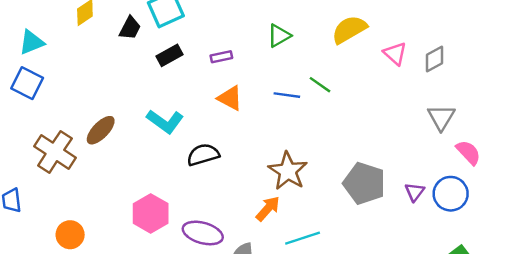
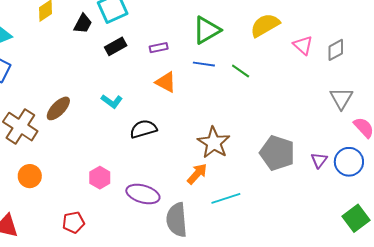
green triangle: (279, 36) -> (207, 30), size x1.4
blue line: (287, 95) -> (204, 64), moved
cyan L-shape: (165, 121) -> (112, 101), size x0.7
pink hexagon: (151, 213) -> (100, 178), size x0.7
orange circle: (70, 235) -> (30, 176), moved

